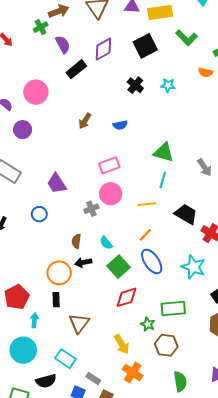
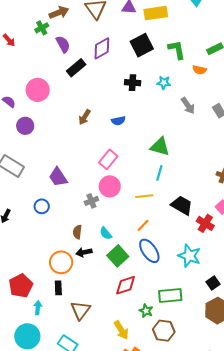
green L-shape: (186, 38) -> (177, 50), moved, turned -145
black cross: (135, 85) -> (133, 83), turned -35
pink rectangle: (109, 165) -> (108, 159), turned -30
gray arrow: (205, 167) -> (188, 106), moved

